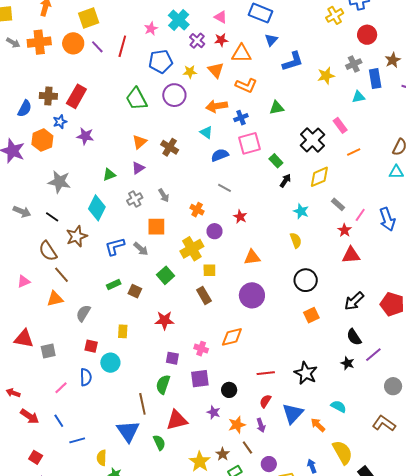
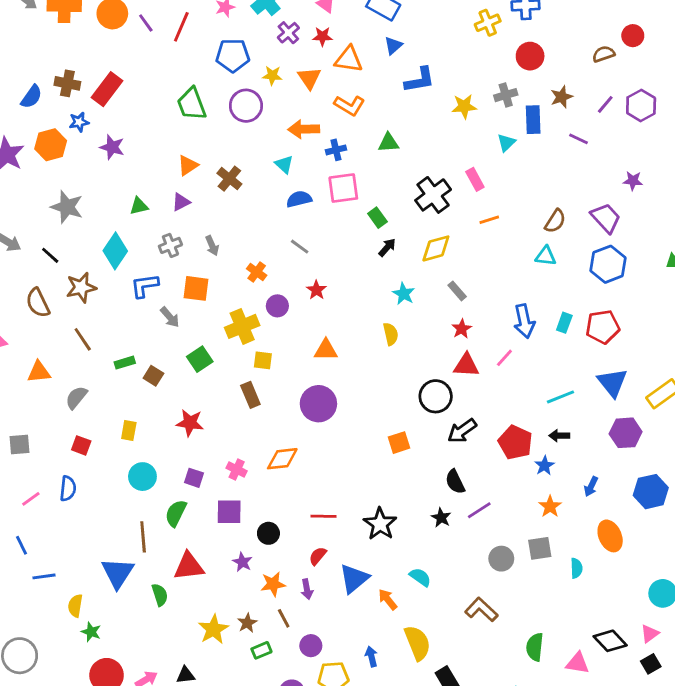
cyan triangle: (358, 97) -> (506, 143), turned -40
pink line: (360, 215) -> (504, 358), moved
blue L-shape: (115, 246) -> (145, 286), moved
brown line: (61, 275) -> (83, 339), moved
black circle: (306, 280) -> (436, 396), moved
cyan circle: (110, 363) -> (142, 477), moved

